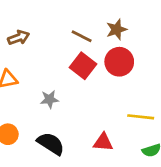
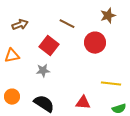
brown star: (117, 30) -> (108, 16), moved
red square: (83, 66) -> (49, 46), moved

